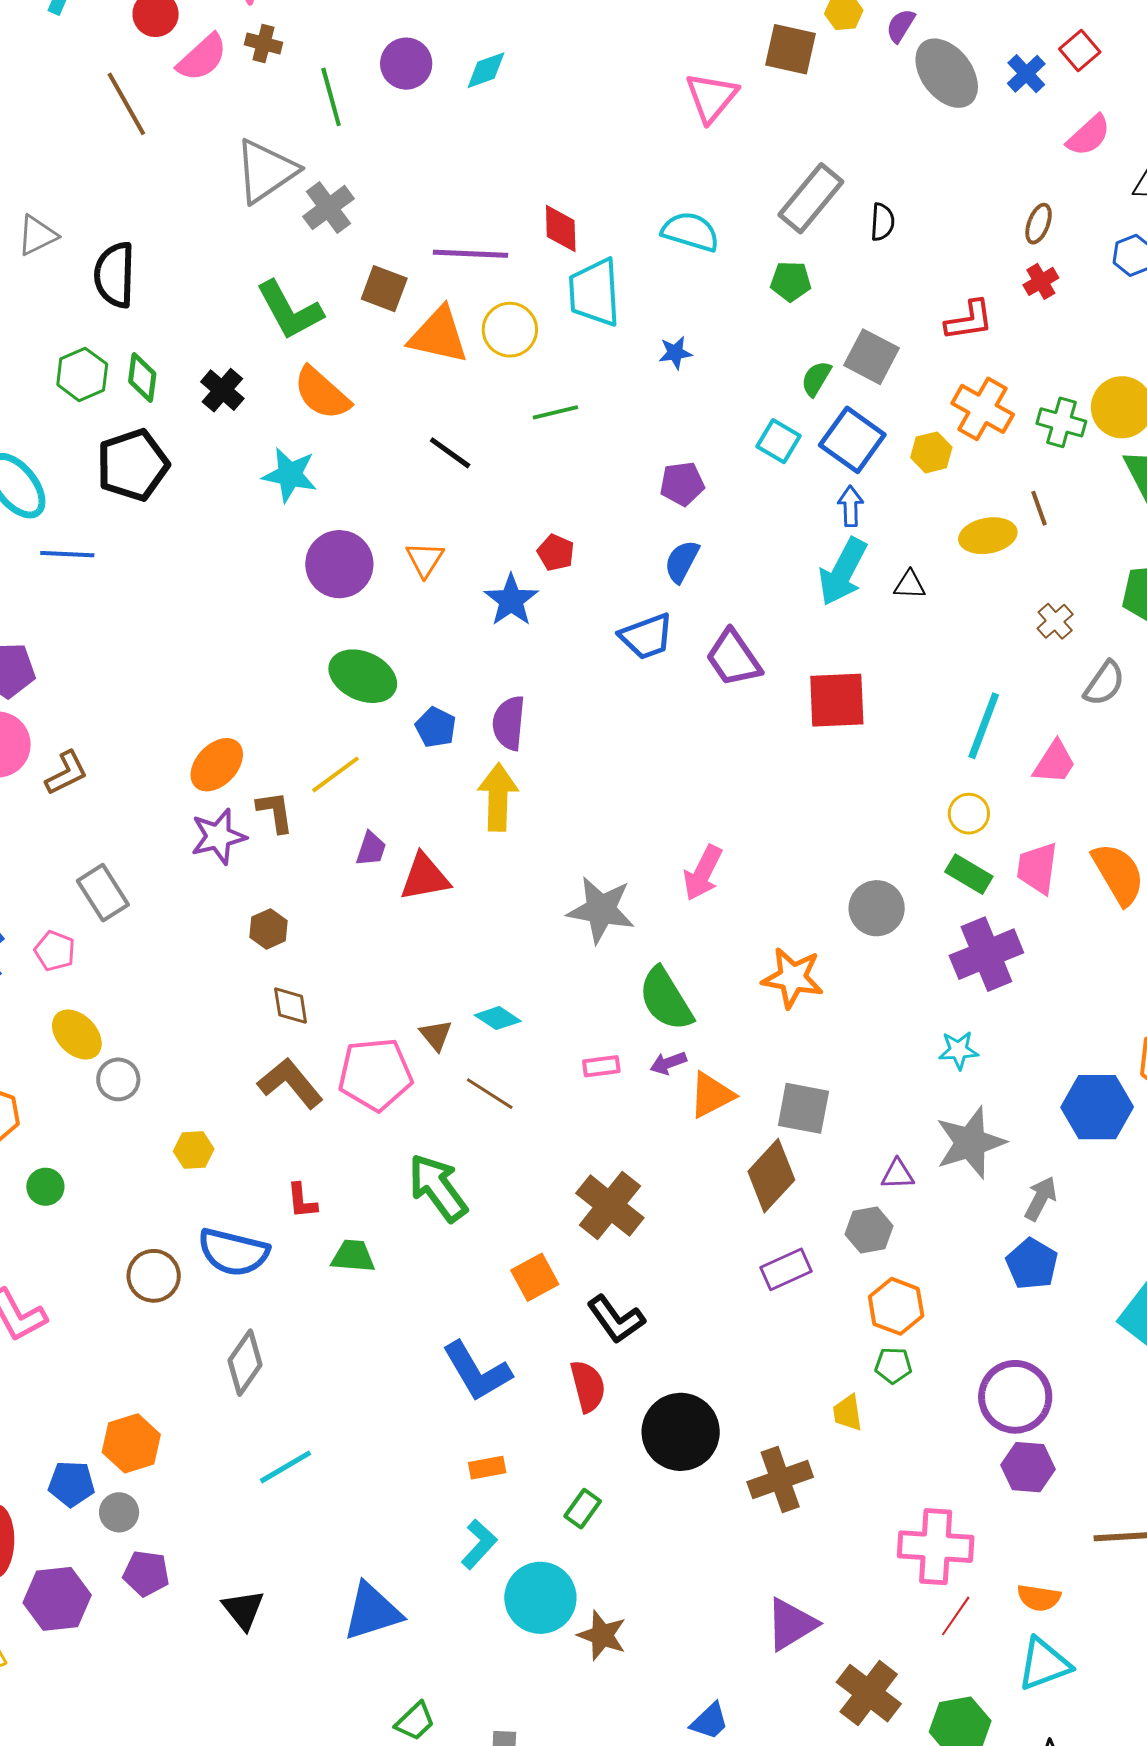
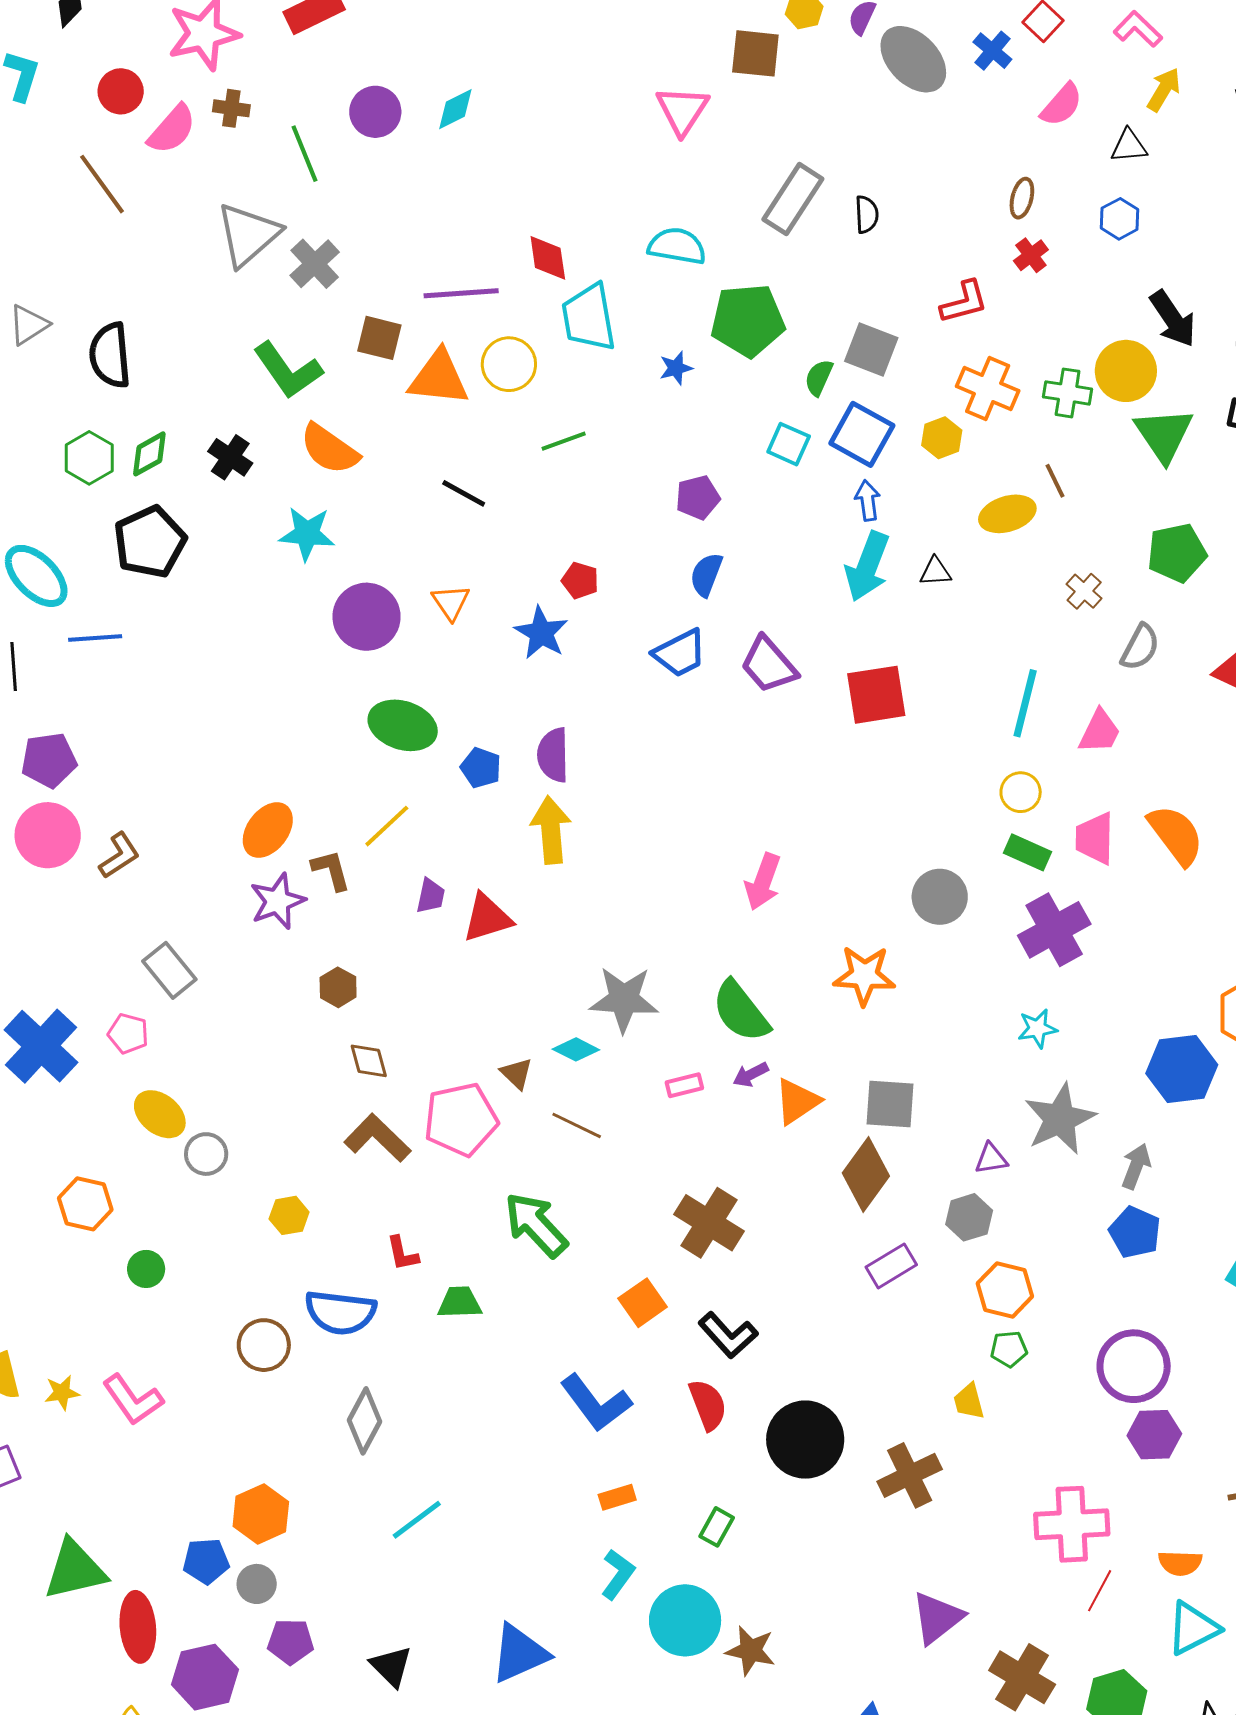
green pentagon: (791, 281) -> (748, 320), moved, size x1.8
green diamond: (142, 377) -> (149, 454), turned 60
gray star: (601, 910) -> (624, 999), moved

